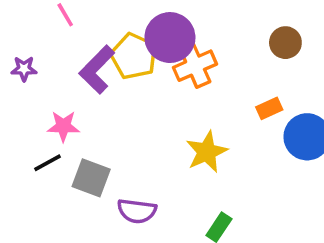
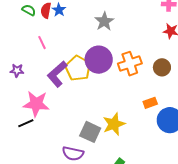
orange cross: (195, 66) -> (130, 64), moved
pink star: (63, 126) -> (36, 104), size x1.5
gray square: (91, 178) -> (90, 132), moved

